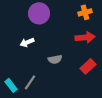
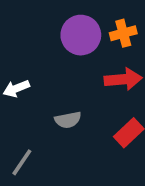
purple circle: (39, 13) -> (81, 35), moved

